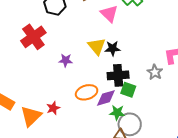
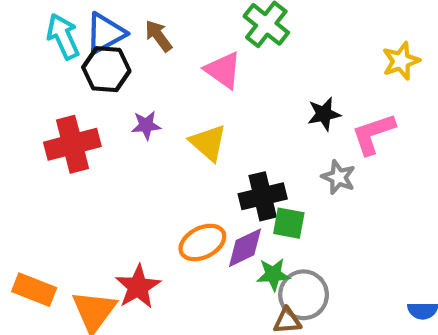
red cross: (33, 37) -> (72, 144), turned 30
black star: (113, 48) -> (324, 114), moved
purple star: (66, 60) -> (146, 125), moved
red star: (53, 108) -> (138, 287), size x1.5

